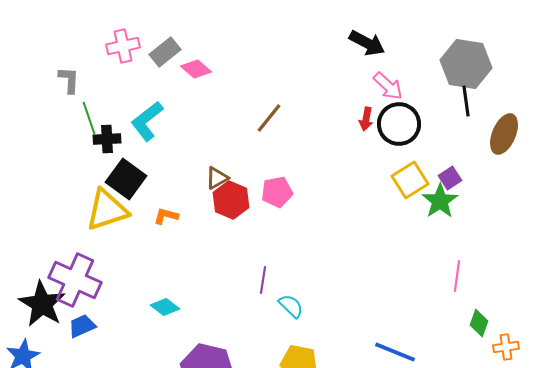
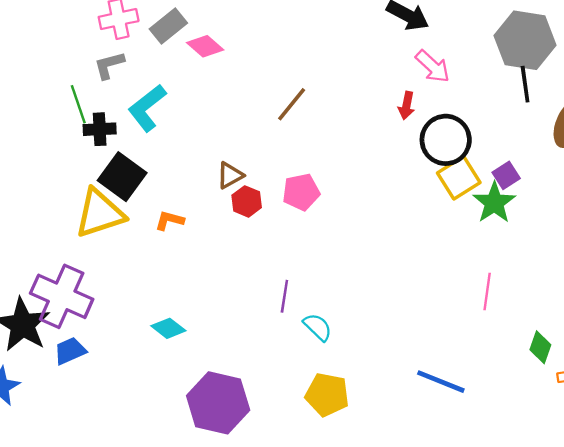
gray L-shape: (69, 80) -> (109, 65), moved, turned -108
black circle: (399, 124) -> (446, 140), moved
red hexagon: (231, 200) -> (247, 201), size x0.7
pink line: (457, 276) -> (487, 292), moved

